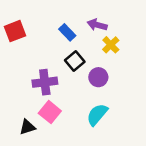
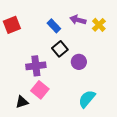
yellow cross: (111, 45) -> (99, 25), moved
cyan semicircle: (97, 115) -> (87, 99), moved

